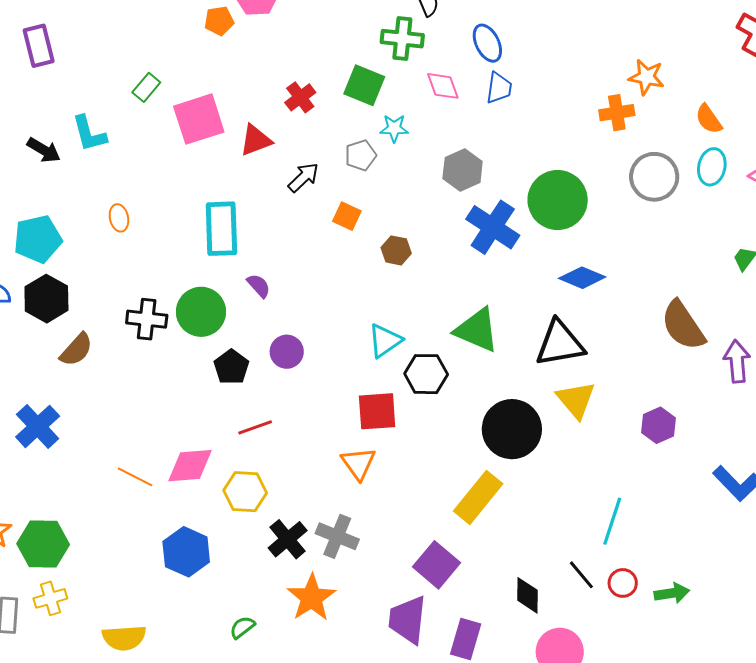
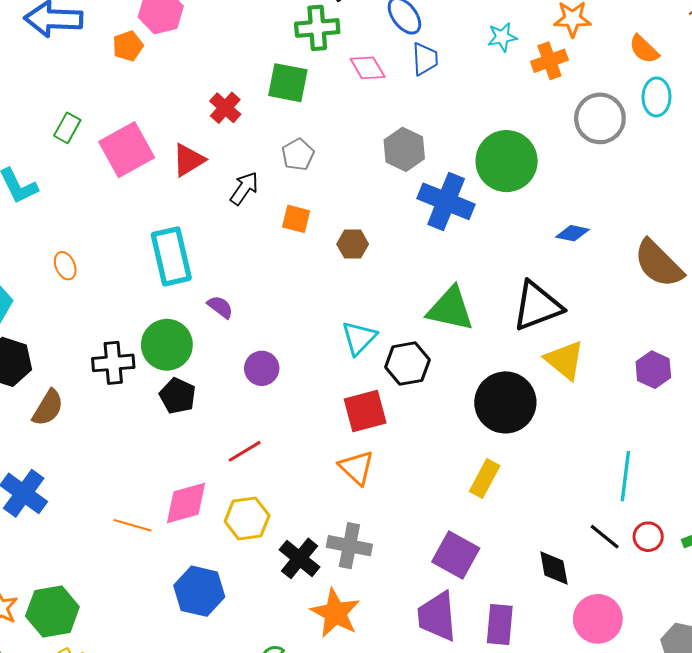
cyan star: (394, 128) -> (502, 37), moved
blue diamond: (582, 278) -> (573, 233), moved, size x0.7
black pentagon: (231, 367) -> (178, 396), moved
yellow rectangle: (478, 497) -> (485, 478), size x0.7

